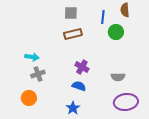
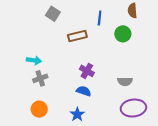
gray square: (71, 13) -> (53, 14), moved, turned 32
blue line: (103, 17) -> (100, 18), moved
orange circle: (29, 98) -> (39, 109), moved

